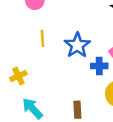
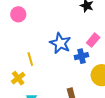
yellow line: (42, 38) -> (30, 59), moved

